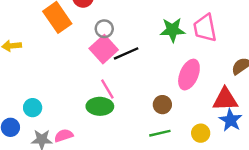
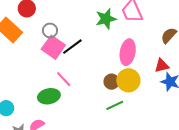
red triangle: (225, 99) -> (162, 66), size x0.7
green ellipse: (100, 106) -> (49, 96), moved
yellow circle: (201, 133) -> (128, 80), moved, size x1.5

